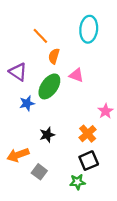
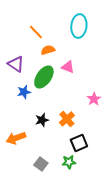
orange semicircle: (54, 56) -> (48, 50), turned 56
orange cross: (88, 134) -> (67, 119), moved
gray square: (39, 172) -> (41, 164), moved

